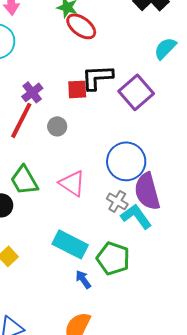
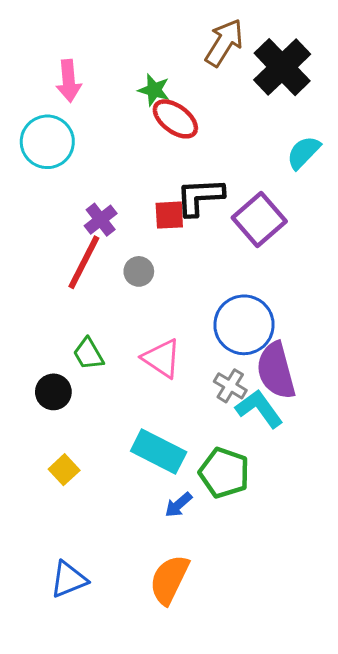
green trapezoid: (24, 180) -> (88, 354), size x0.7
blue arrow: (83, 279) -> (178, 505), turned -96

